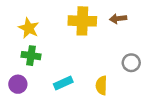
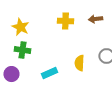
yellow cross: (82, 21) -> (65, 21), size x0.7
yellow semicircle: (101, 85) -> (79, 63), moved

